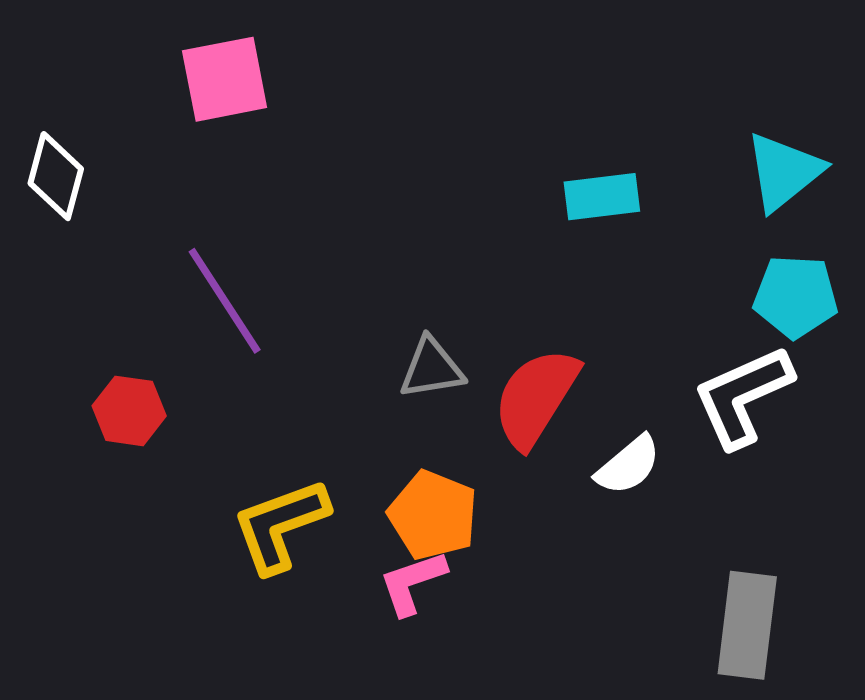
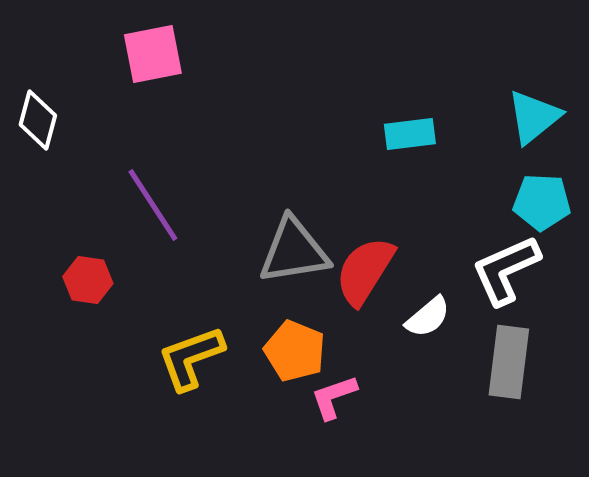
gray triangle: (432, 368) -> (294, 251), size x1.6
pink L-shape: (412, 583) -> (334, 397), moved
gray rectangle: (747, 625) -> (509, 362), moved

